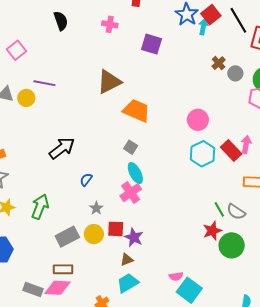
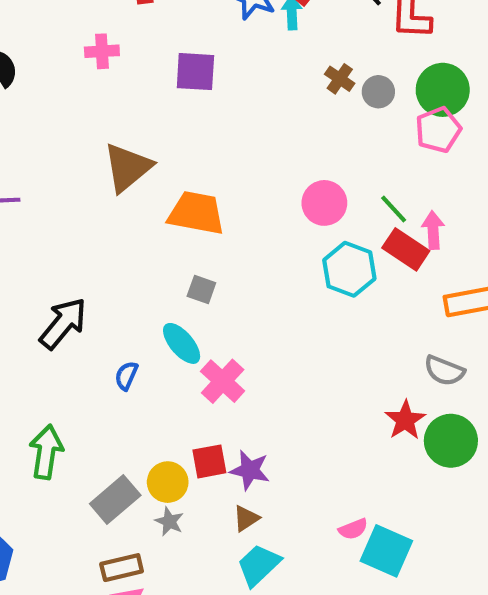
cyan ellipse: (135, 173) -> (182, 343), moved
gray star: (96, 208) -> (169, 521), moved
green line: (219, 209) -> (394, 209), moved

